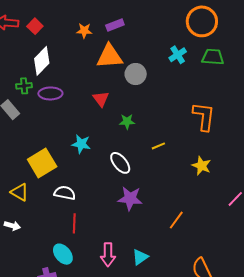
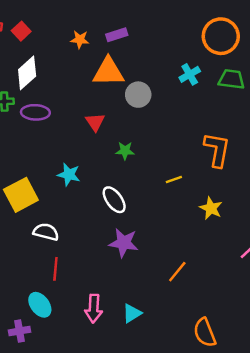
yellow line: (158, 146) -> (174, 180), moved

